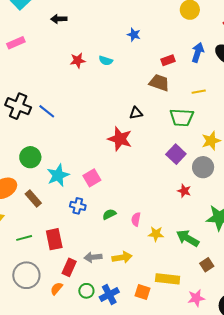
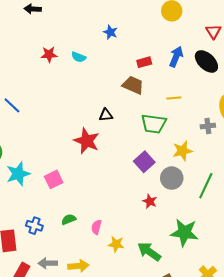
blue cross: (78, 206) -> (34, 226), moved

